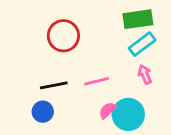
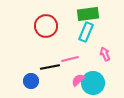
green rectangle: (138, 19) -> (88, 14), moved
cyan rectangle: (142, 44) -> (86, 32), moved, turned -30
black line: (54, 85) -> (50, 67), moved

